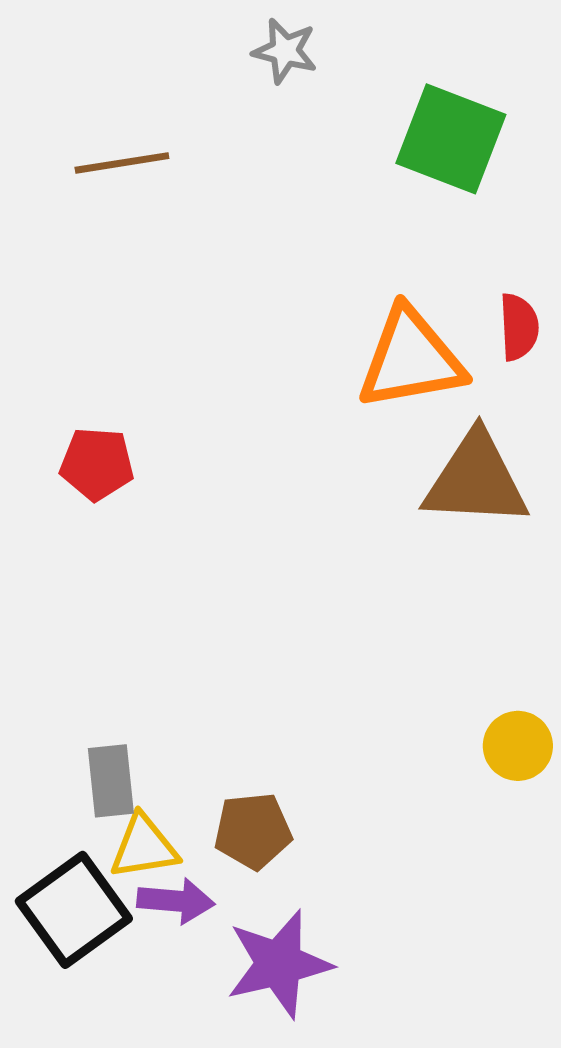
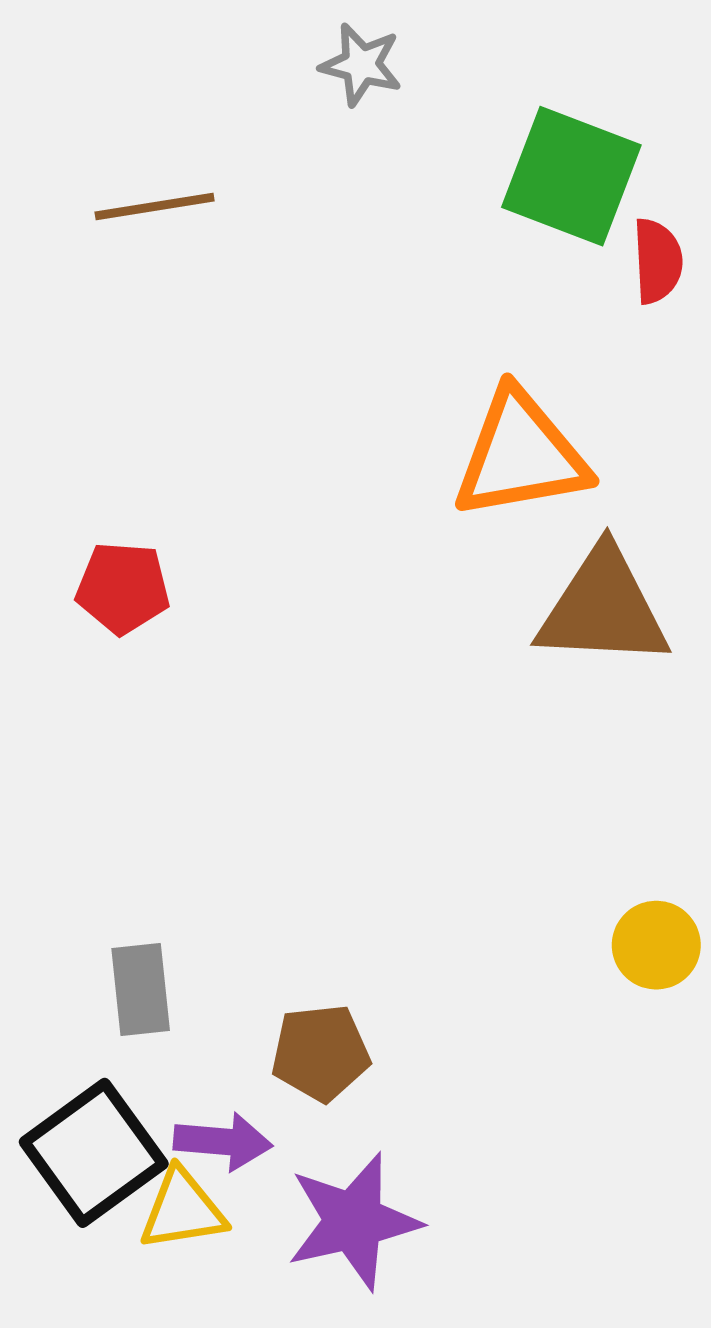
red semicircle: (519, 327) -> (658, 261), moved
yellow triangle: (144, 847) -> (182, 1210), moved

